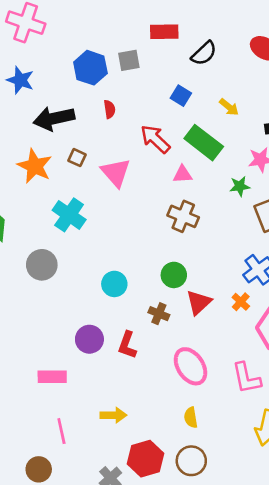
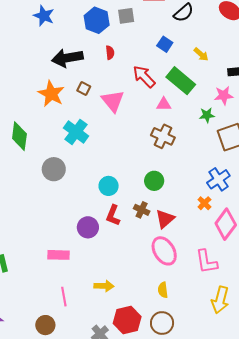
blue star: (20, 80) -> (44, 16), moved
red triangle: (199, 302) -> (165, 219), moved
red L-shape: (127, 345) -> (113, 215), moved

